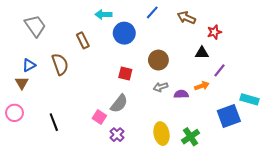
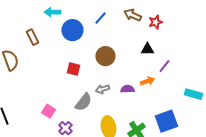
blue line: (152, 12) -> (100, 18), moved
red star: (214, 32) -> (155, 22), moved
gray arrow: (160, 87) -> (102, 89), moved
gray semicircle: (119, 104) -> (83, 102), moved
blue square: (229, 116) -> (166, 121), moved

